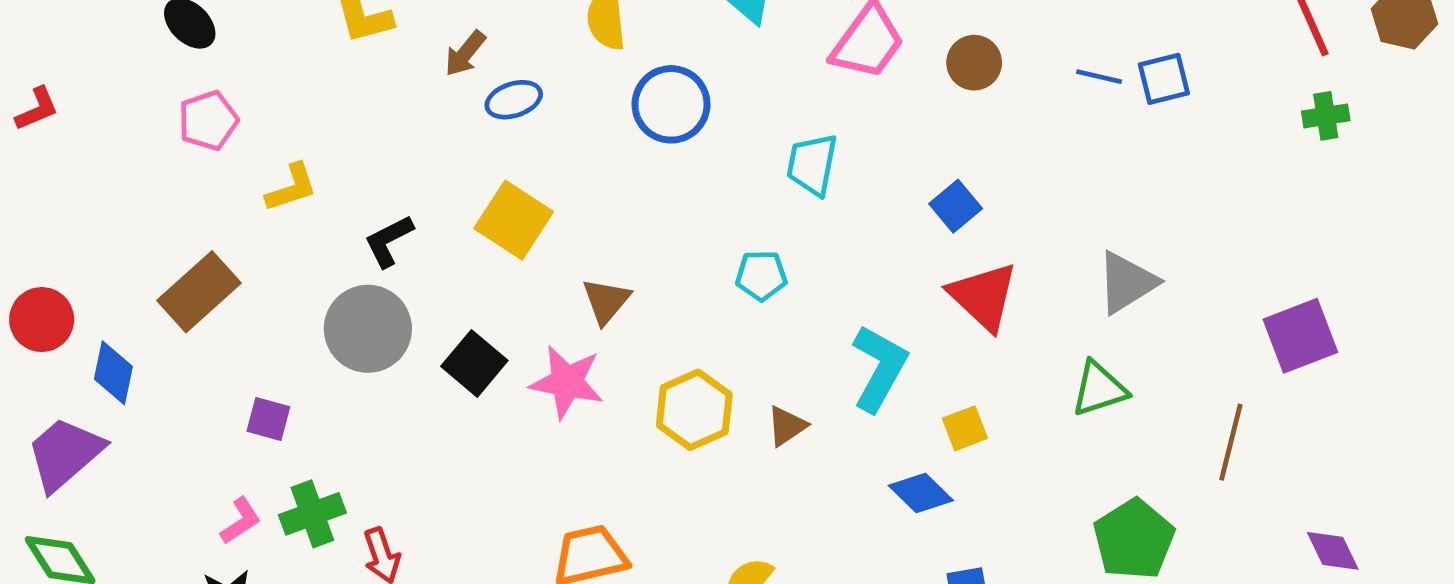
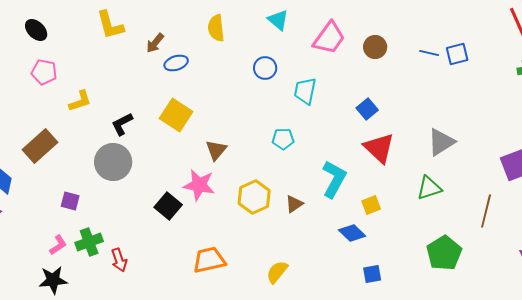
blue circle: (671, 104) -> (265, 68), moved, size x0.7
pink pentagon: (208, 121) -> (44, 72), turned 30
black square: (474, 363) -> (168, 206), moved

